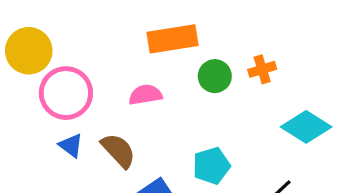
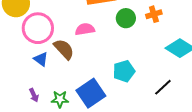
brown semicircle: (118, 151) -> (64, 49), moved

